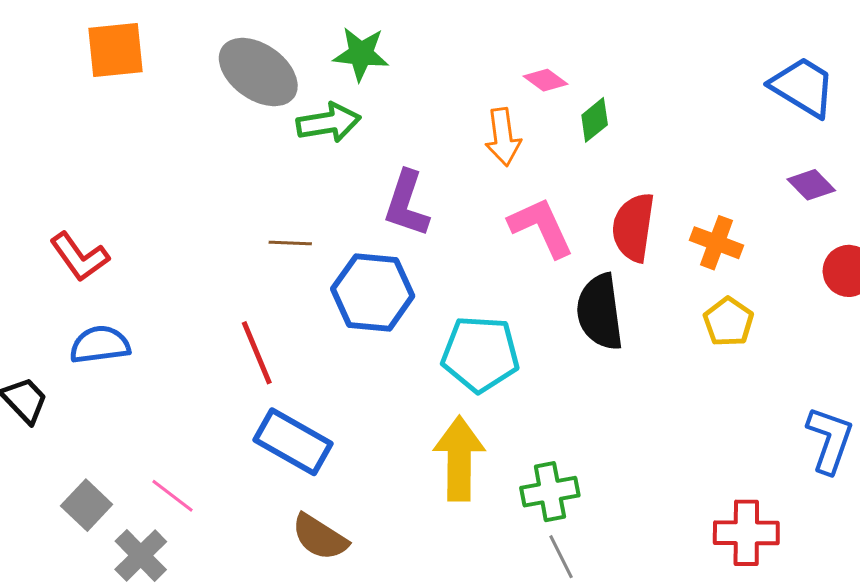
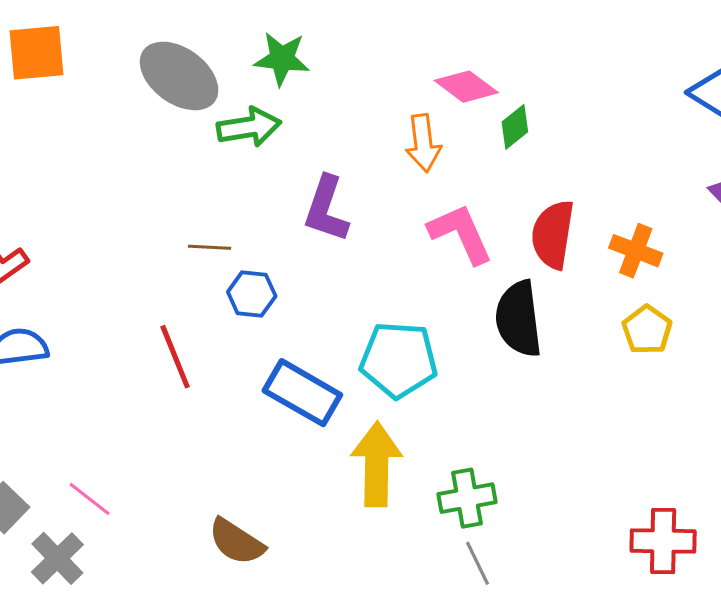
pink diamond: (545, 80) -> (466, 87), size x1.4
blue hexagon: (373, 292) -> (252, 294), moved, size x0.6
blue rectangle: (293, 442) -> (302, 393), moved

